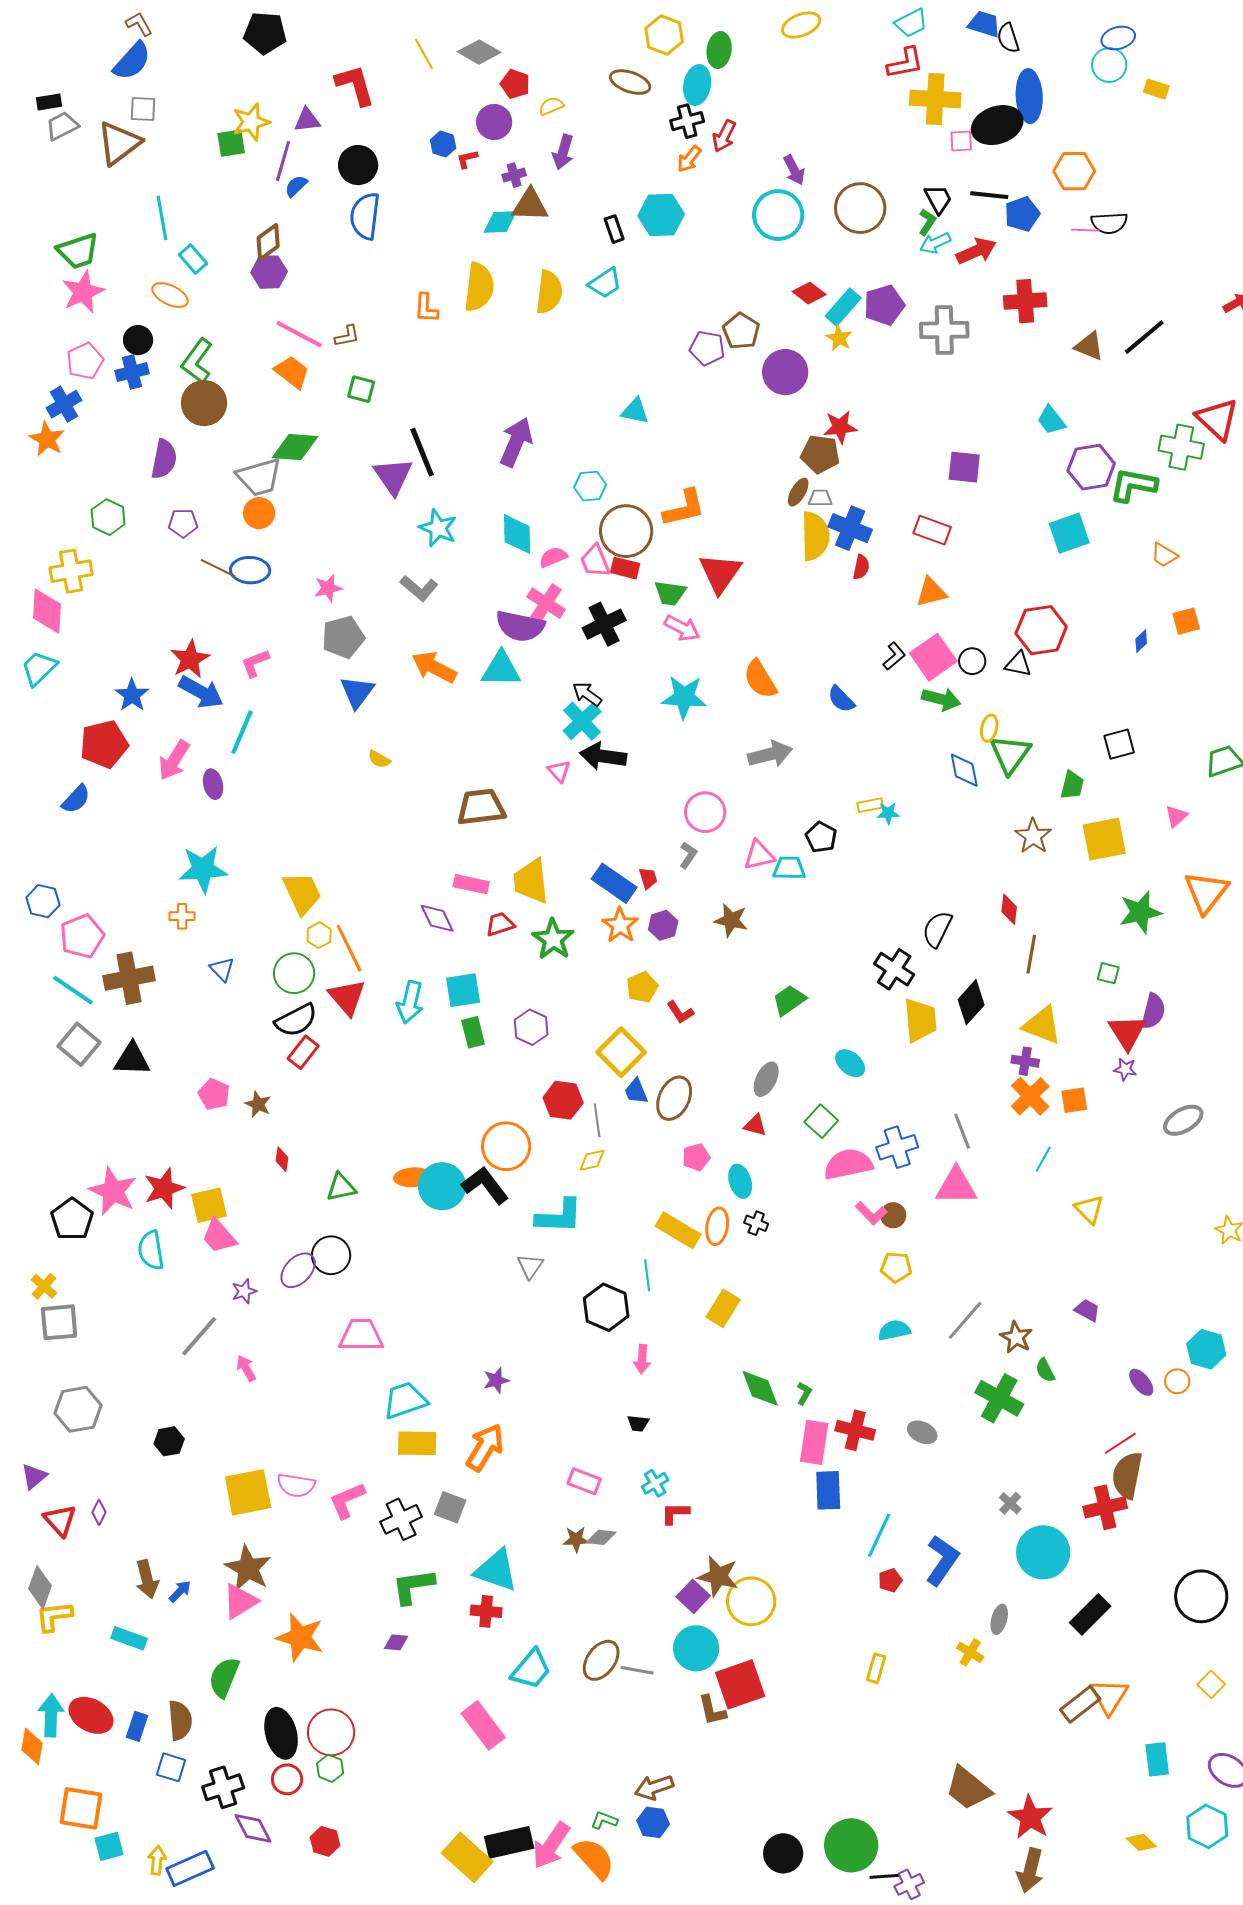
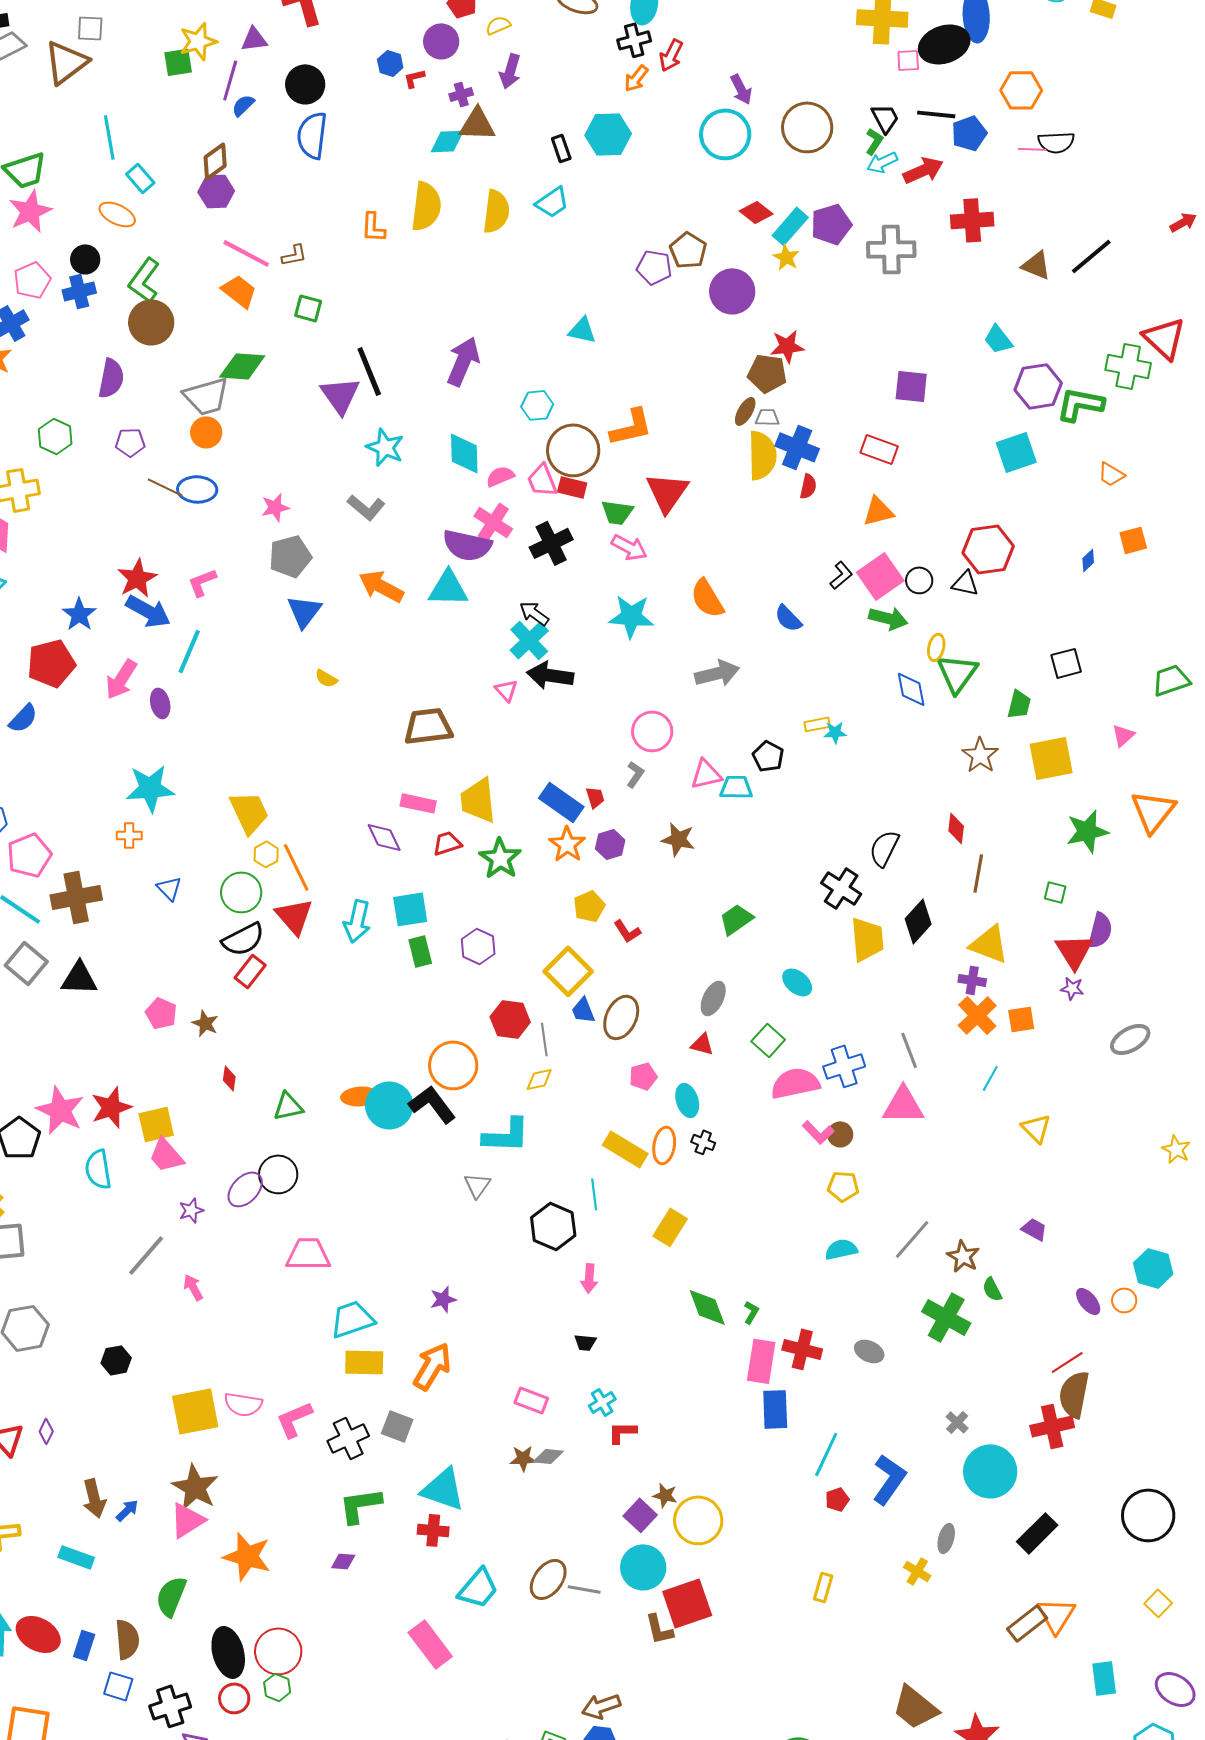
brown star: (718, 1576) -> (665, 1495), size x0.6

